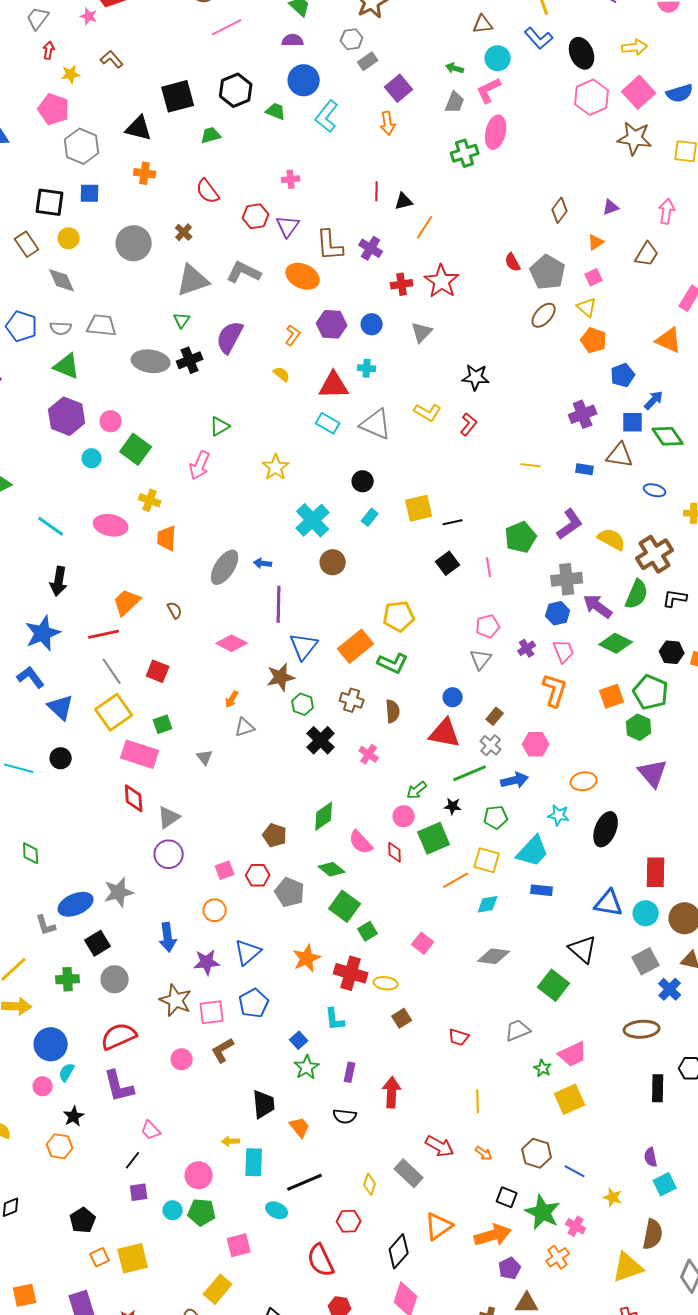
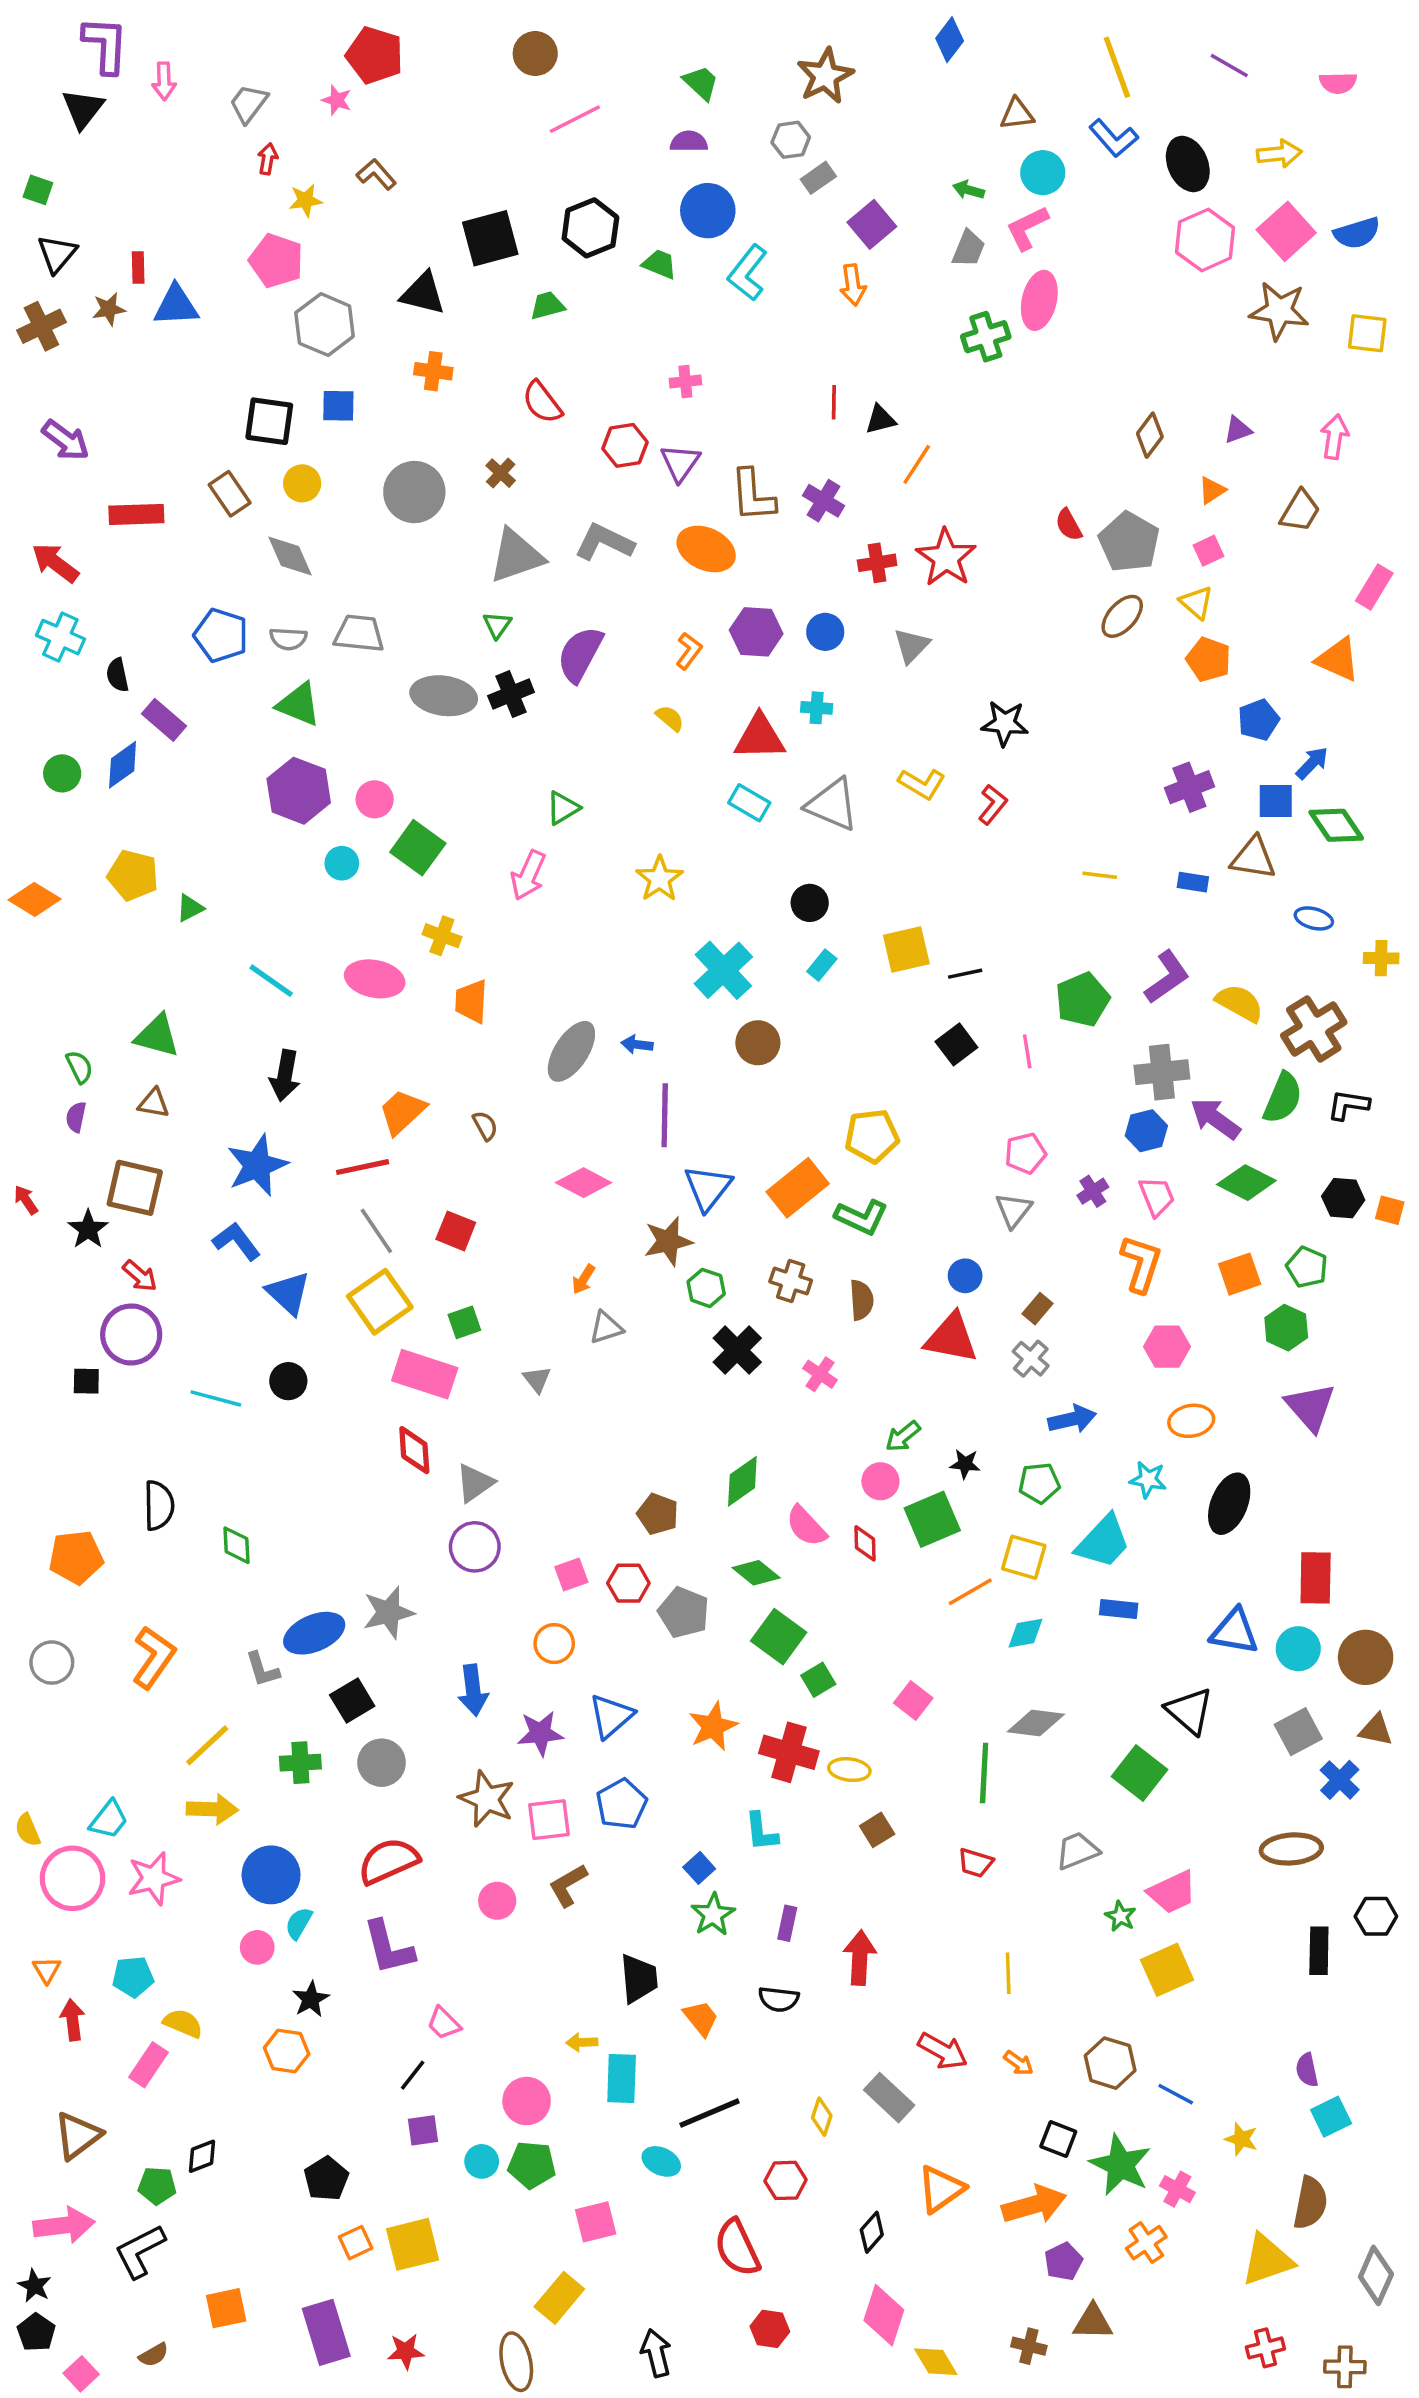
green pentagon: (651, 692) -> (1307, 1267), size x0.7
pink hexagon: (536, 744) -> (1167, 1347), moved
green line: (470, 773) -> (984, 1773), moved, turned -64
black diamond: (399, 1251) -> (872, 2232), size x0.7

